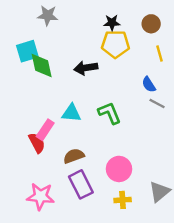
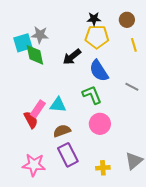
gray star: (48, 15) -> (40, 35), moved
black arrow: (86, 68) -> (72, 57), turned -30
blue semicircle: (149, 84) -> (99, 71), moved, size x1.6
cyan triangle: (71, 113) -> (58, 105), moved
pink circle: (119, 169) -> (100, 124), moved

